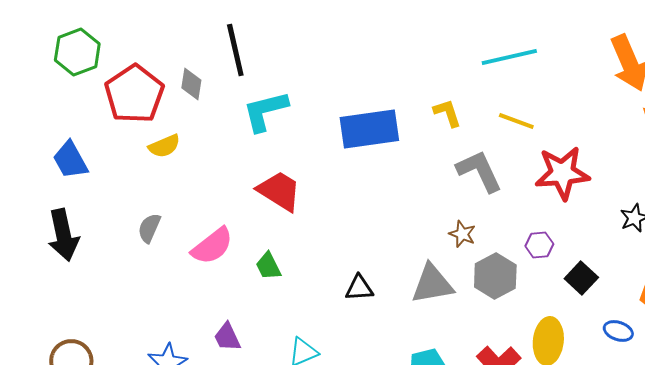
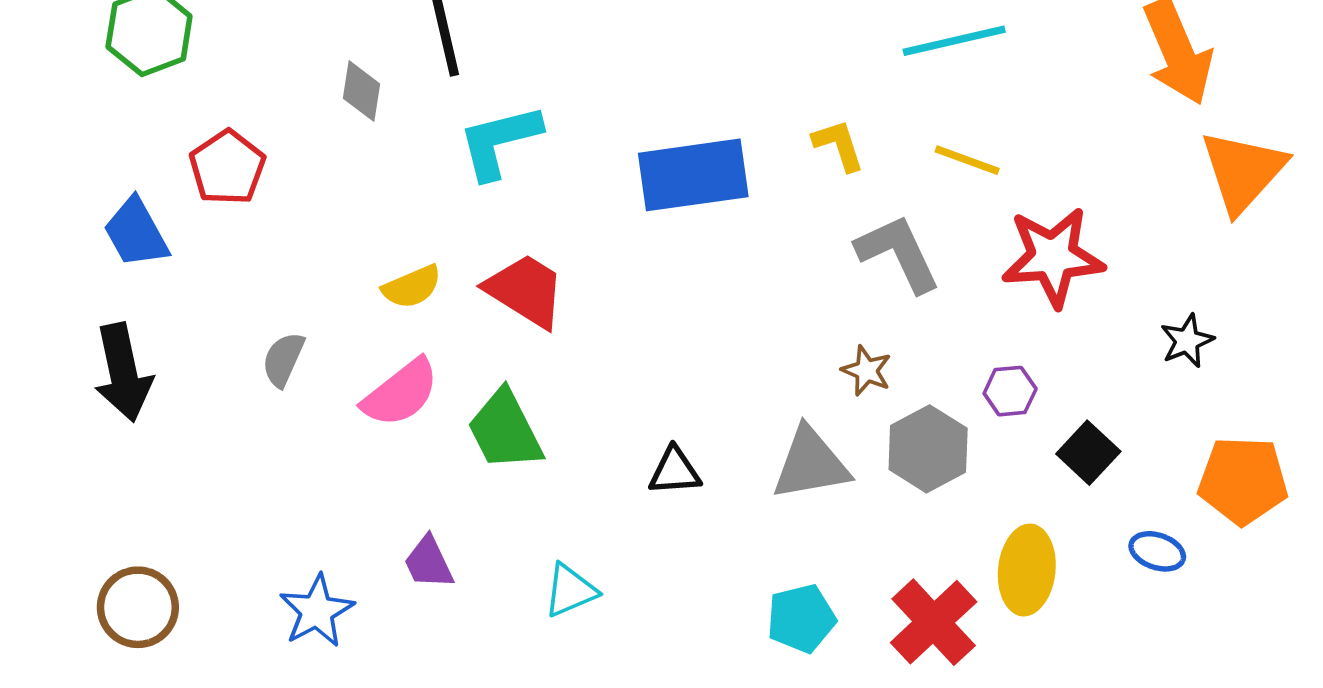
red pentagon: (134, 94) -> (227, 167), moved, size x0.7
yellow semicircle: (164, 146) -> (412, 287), moved
green trapezoid: (268, 266) -> (505, 430), size x1.6

